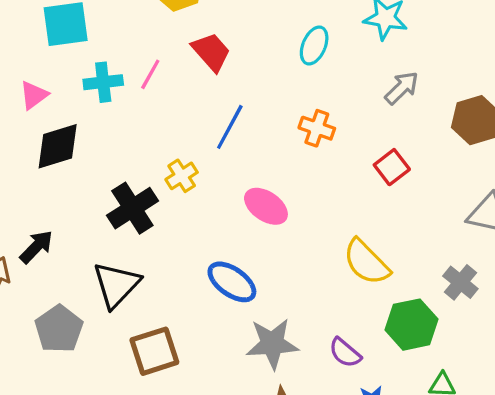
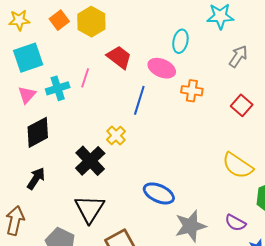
pink triangle: (34, 95) -> (27, 95), moved
pink ellipse: (266, 206) -> (162, 68), moved
black arrow: (36, 247) -> (36, 178), moved

